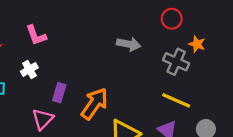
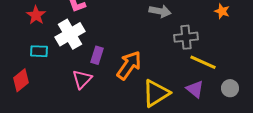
gray cross: (176, 62) -> (186, 37), moved, turned -30
white cross: (29, 69) -> (70, 34), size x1.8

